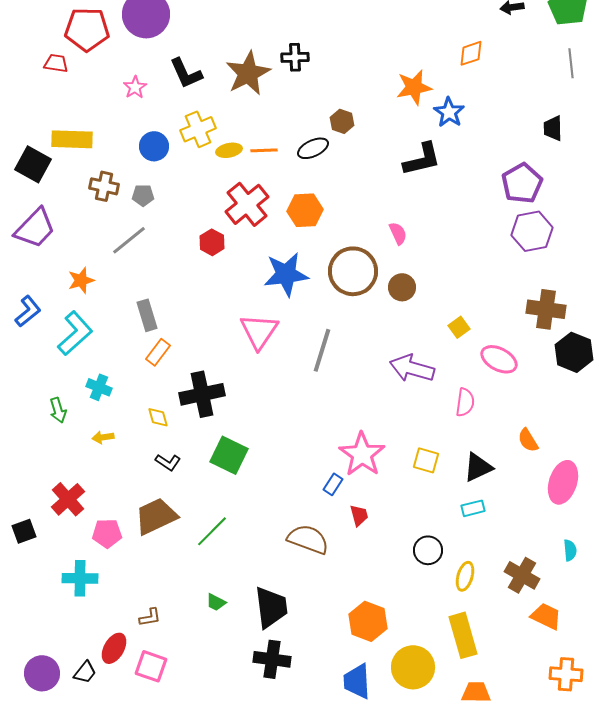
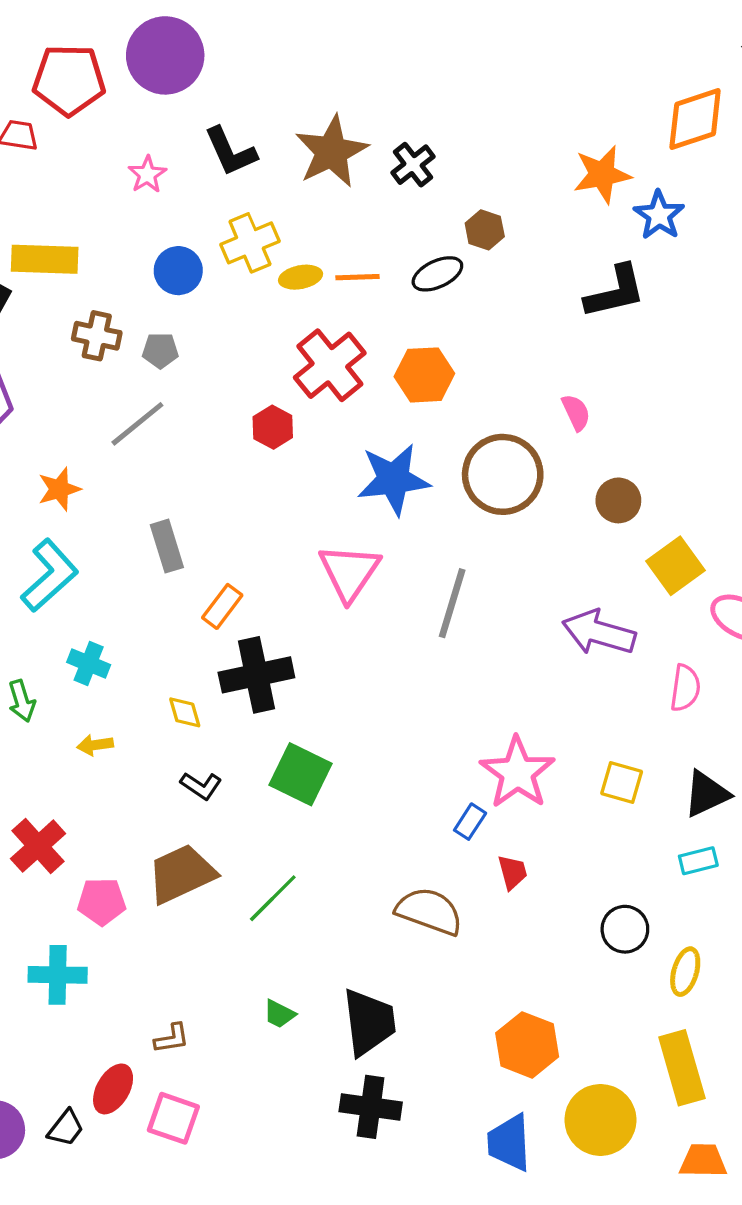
orange diamond: (471, 53) -> (695, 119), size x1.5
black cross: (295, 57) -> (413, 165), moved, turned -36
brown circle: (402, 287) -> (618, 500), moved
yellow square: (459, 327) -> (675, 566), size x1.6
orange rectangle: (158, 352) -> (222, 606), moved

